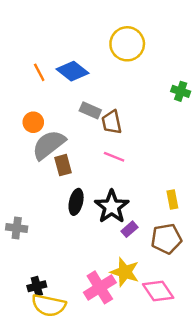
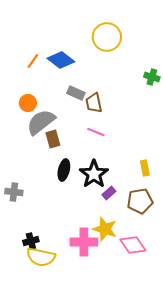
orange line: (39, 72) -> (33, 61), turned 63
pink cross: (100, 287) -> (84, 242), turned 32

